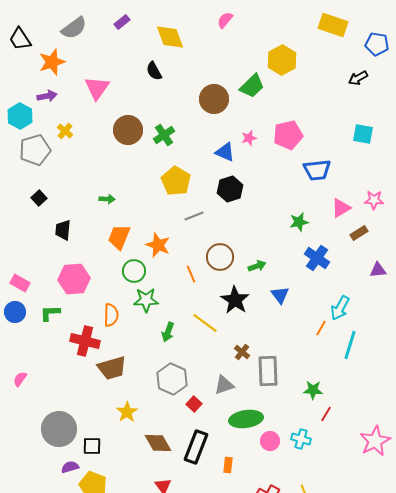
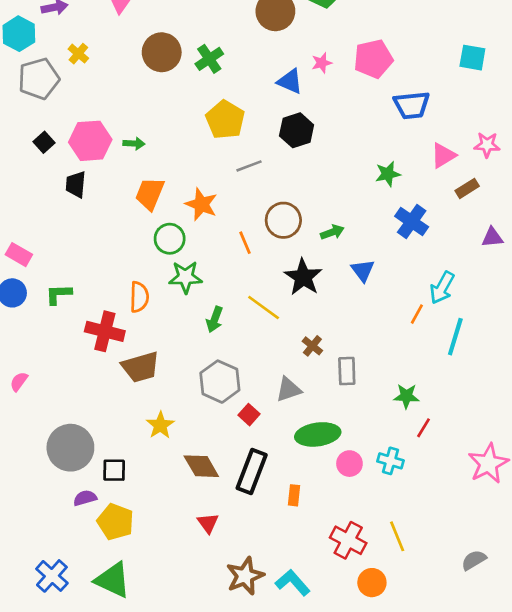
pink hexagon: (74, 279) -> (90, 141), moved
gray rectangle: (268, 371) -> (347, 371), size x0.7

